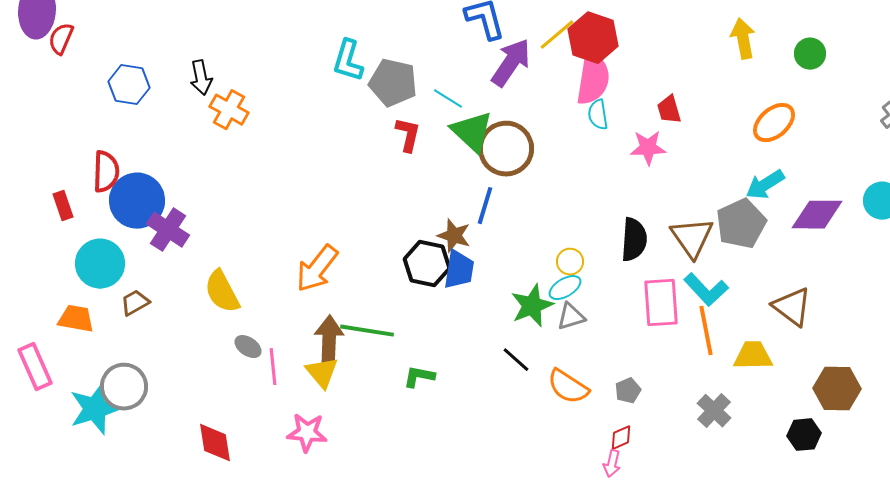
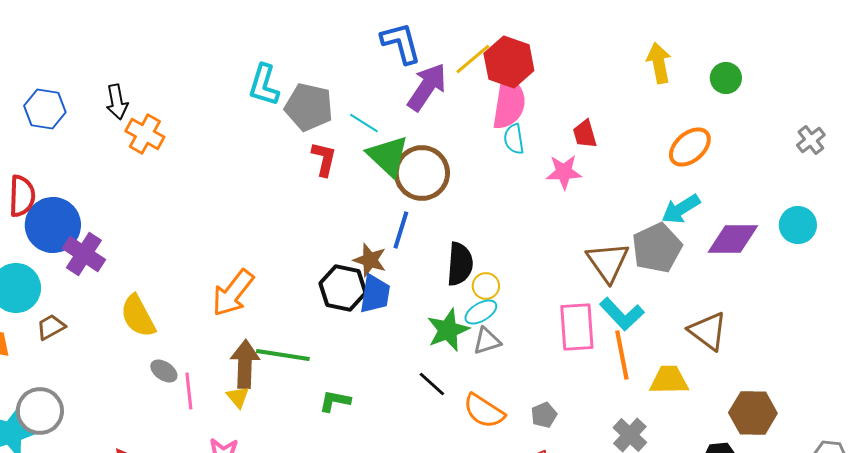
black semicircle: (634, 240) -> (460, 264), moved
yellow triangle: (322, 373) -> (238, 397), size x0.7

